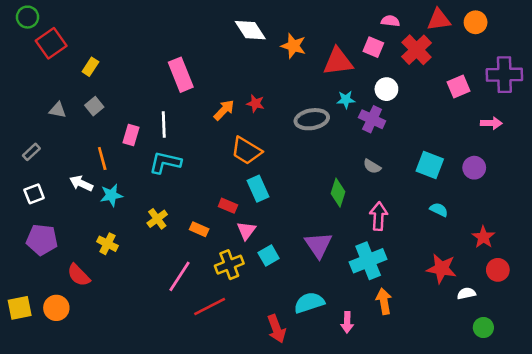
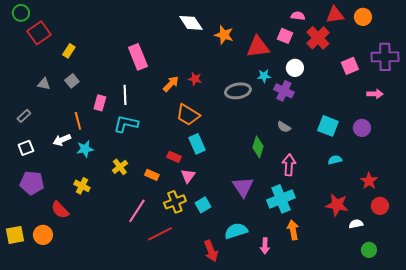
white arrow: (81, 183) -> (62, 140), turned -48
cyan semicircle: (439, 210) -> (335, 160), turned -40
cyan square: (269, 255) -> (203, 205), moved

